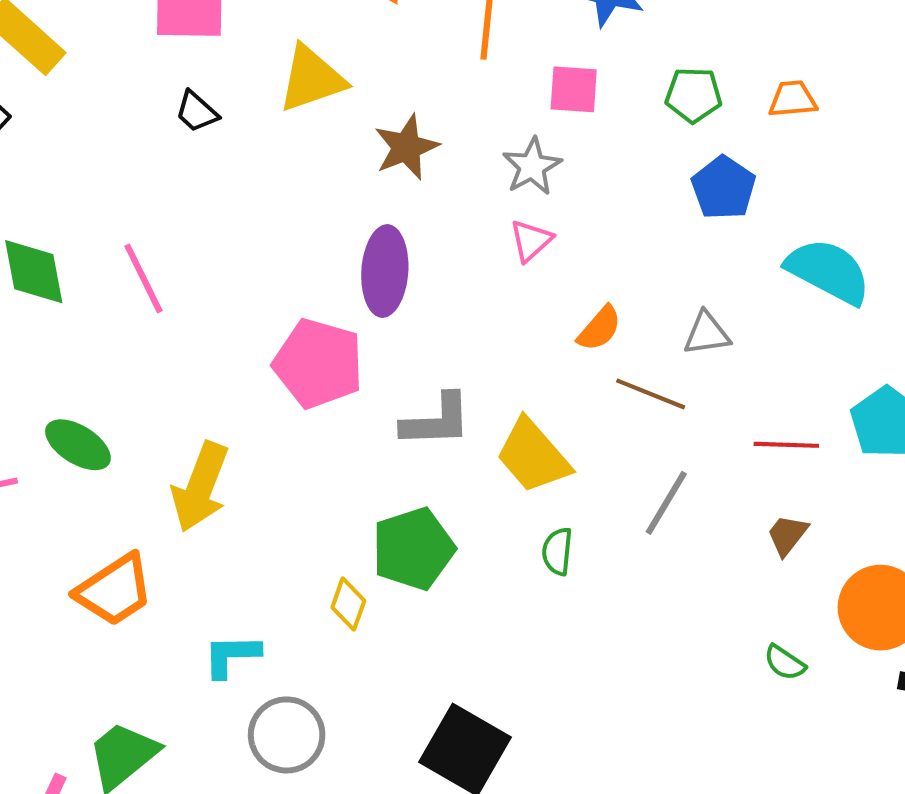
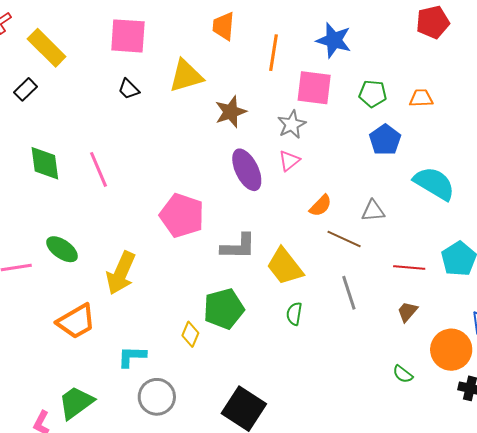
pink square: (574, 89) -> (314, 88), size x1.4
purple ellipse: (385, 271) -> (247, 170), moved, turned -33
gray line: (666, 503) -> (349, 293), turned -52

